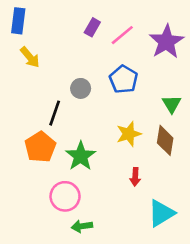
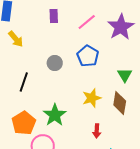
purple rectangle: (92, 27) -> (54, 16), moved, turned -32
black line: (55, 113) -> (24, 82), moved
orange pentagon: (40, 147) -> (24, 123), moved

